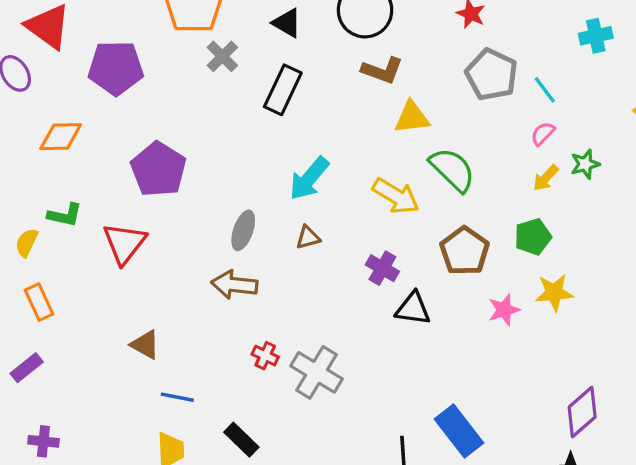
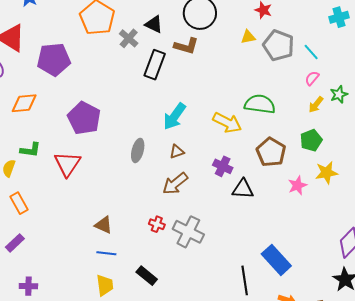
gray cross: (222, 56) -> (129, 38), moved
brown L-shape: (382, 70) -> (186, 46), moved
yellow triangle: (412, 117) -> (248, 37), moved, size x0.7
green semicircle: (452, 170) -> (260, 104), turned -32
brown arrow: (234, 285) -> (175, 184), moved, turned -40
brown triangle: (145, 345) -> (104, 225), moved

